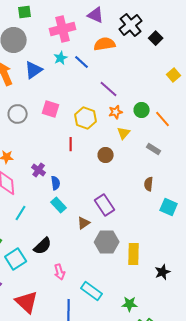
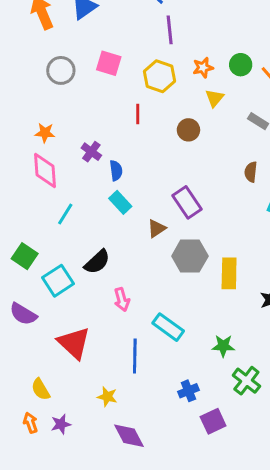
purple line: (109, 89) -> (170, 30), moved, turned 42

